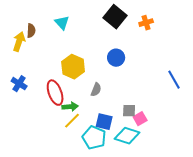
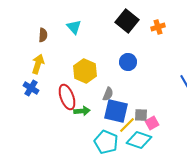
yellow arrow: (19, 42) -> (38, 64), moved
yellow line: (72, 121) -> (127, 125), moved
blue square: (104, 122) -> (116, 111), moved, size x1.4

